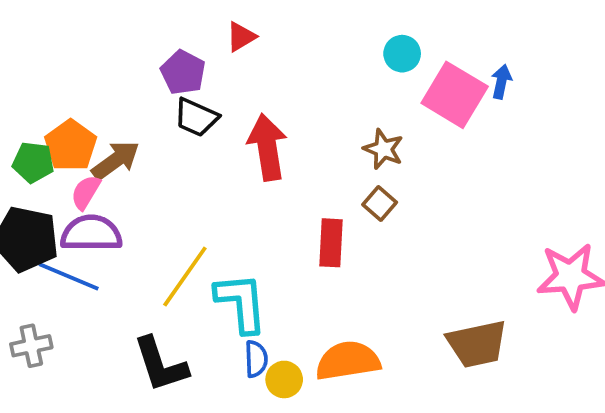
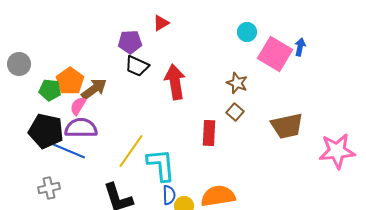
purple pentagon: (183, 72) -> (130, 42), turned -30
brown trapezoid: (477, 344) -> (287, 126), moved

